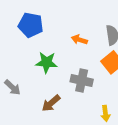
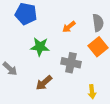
orange arrow: (79, 40) -> (69, 27), turned -56

